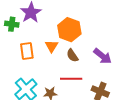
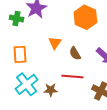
orange hexagon: (69, 30) -> (85, 17), moved
orange rectangle: (27, 51) -> (20, 54), moved

